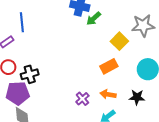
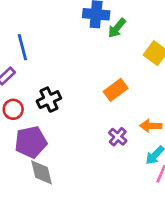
orange rectangle: (109, 66) -> (116, 90), moved
black cross: (30, 74) -> (49, 100), moved

